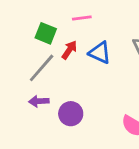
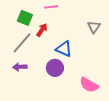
blue triangle: (100, 53) -> (64, 49), moved
purple circle: (71, 114) -> (55, 68), moved

